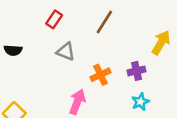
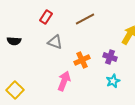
brown line: (104, 22) -> (85, 19), turned 30
purple cross: (137, 71) -> (110, 57), turned 32

